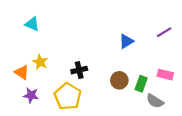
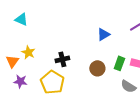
orange triangle: (22, 72) -> (12, 61), turned 32
green rectangle: (141, 84) -> (119, 63), moved

